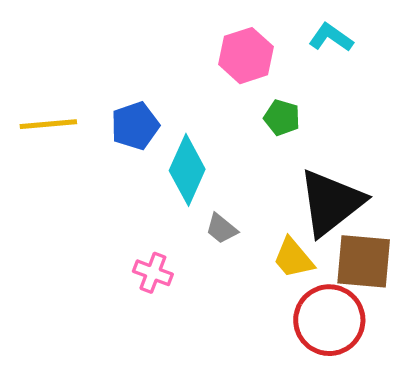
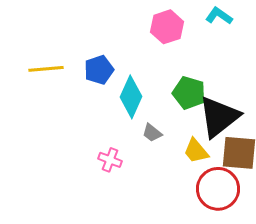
green pentagon: (282, 118) -> (189, 93), moved, size x1.5

